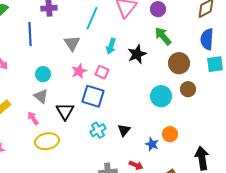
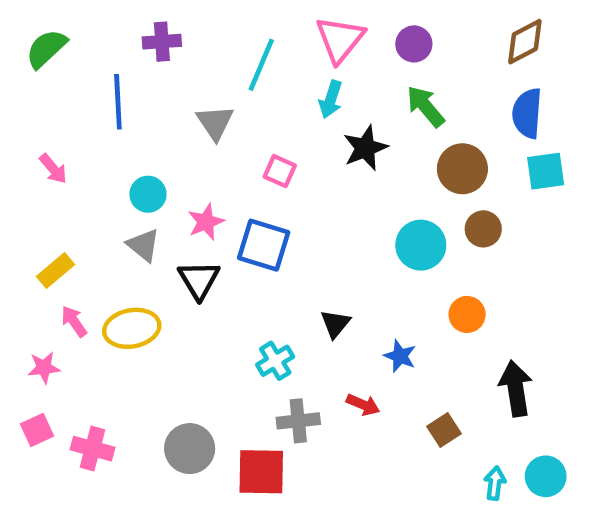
cyan arrow: (111, 46) -> (331, 99), moved
pink star: (79, 71) -> (206, 222), moved
pink square: (102, 72) -> (280, 171), moved
pink arrow: (33, 118) -> (74, 321), moved
cyan cross: (98, 130) -> (275, 361), moved
orange circle: (170, 134) -> (467, 314), moved
yellow ellipse: (47, 141) -> (132, 328), moved

